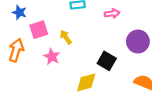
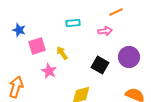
orange arrow: (16, 50) -> (16, 87), moved
black square: (107, 61) -> (100, 65), moved

